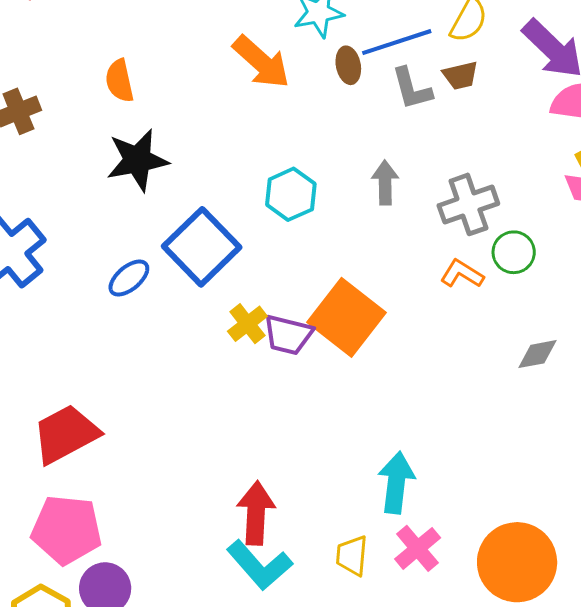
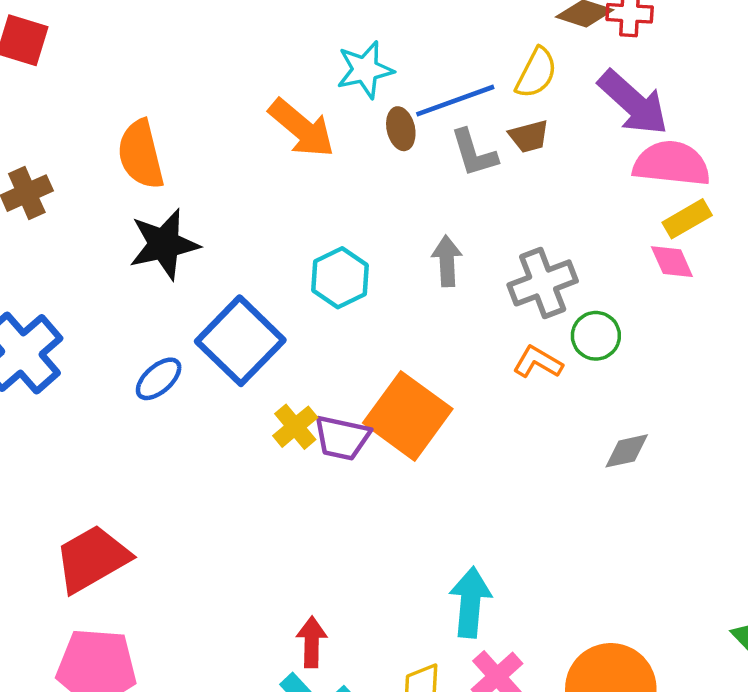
orange semicircle: (119, 81) -> (141, 154), size x1.4
red arrow: (256, 513) -> (312, 642), size x0.7

